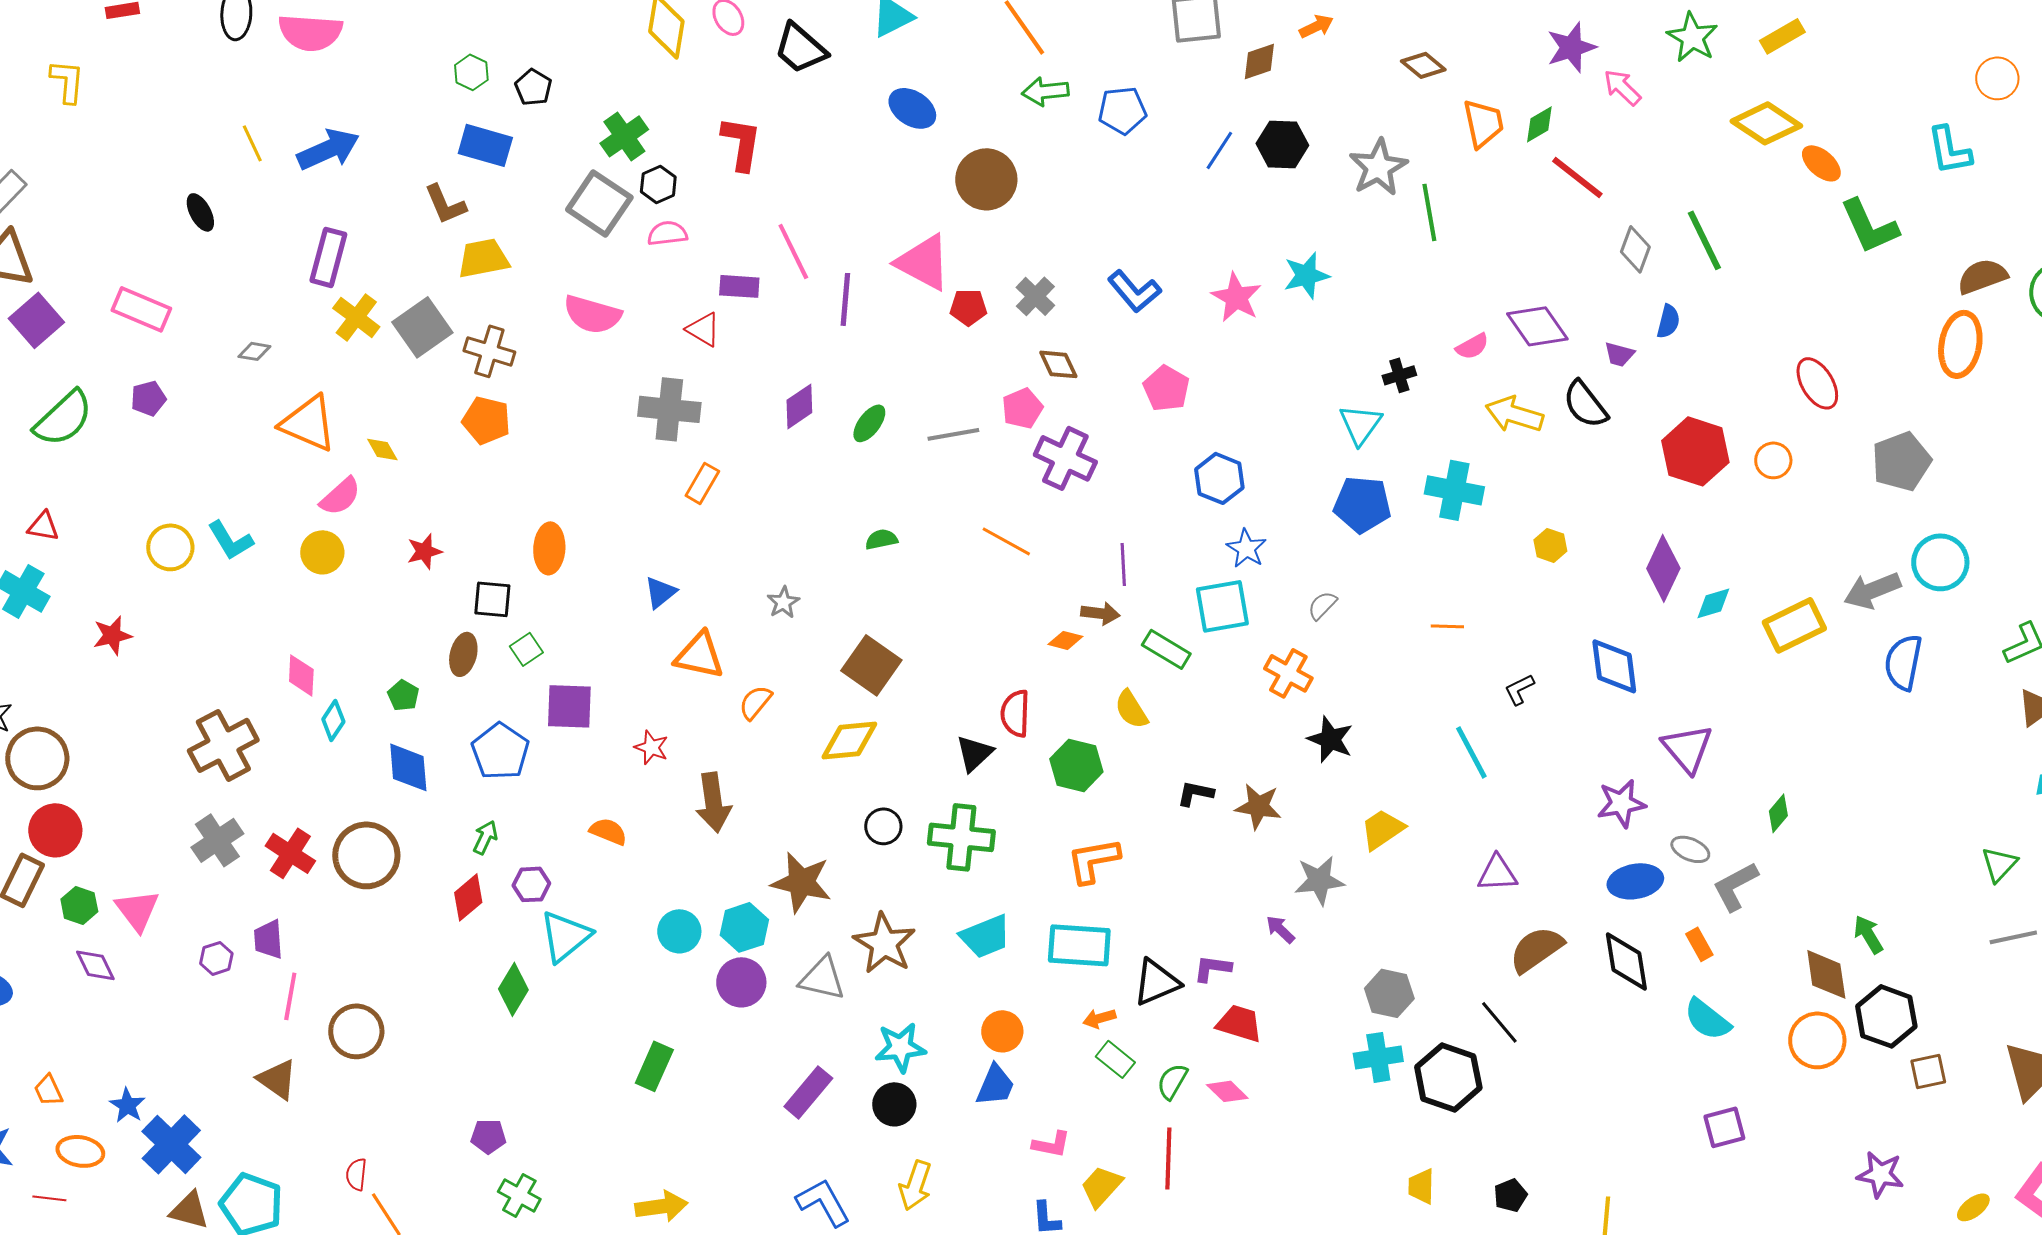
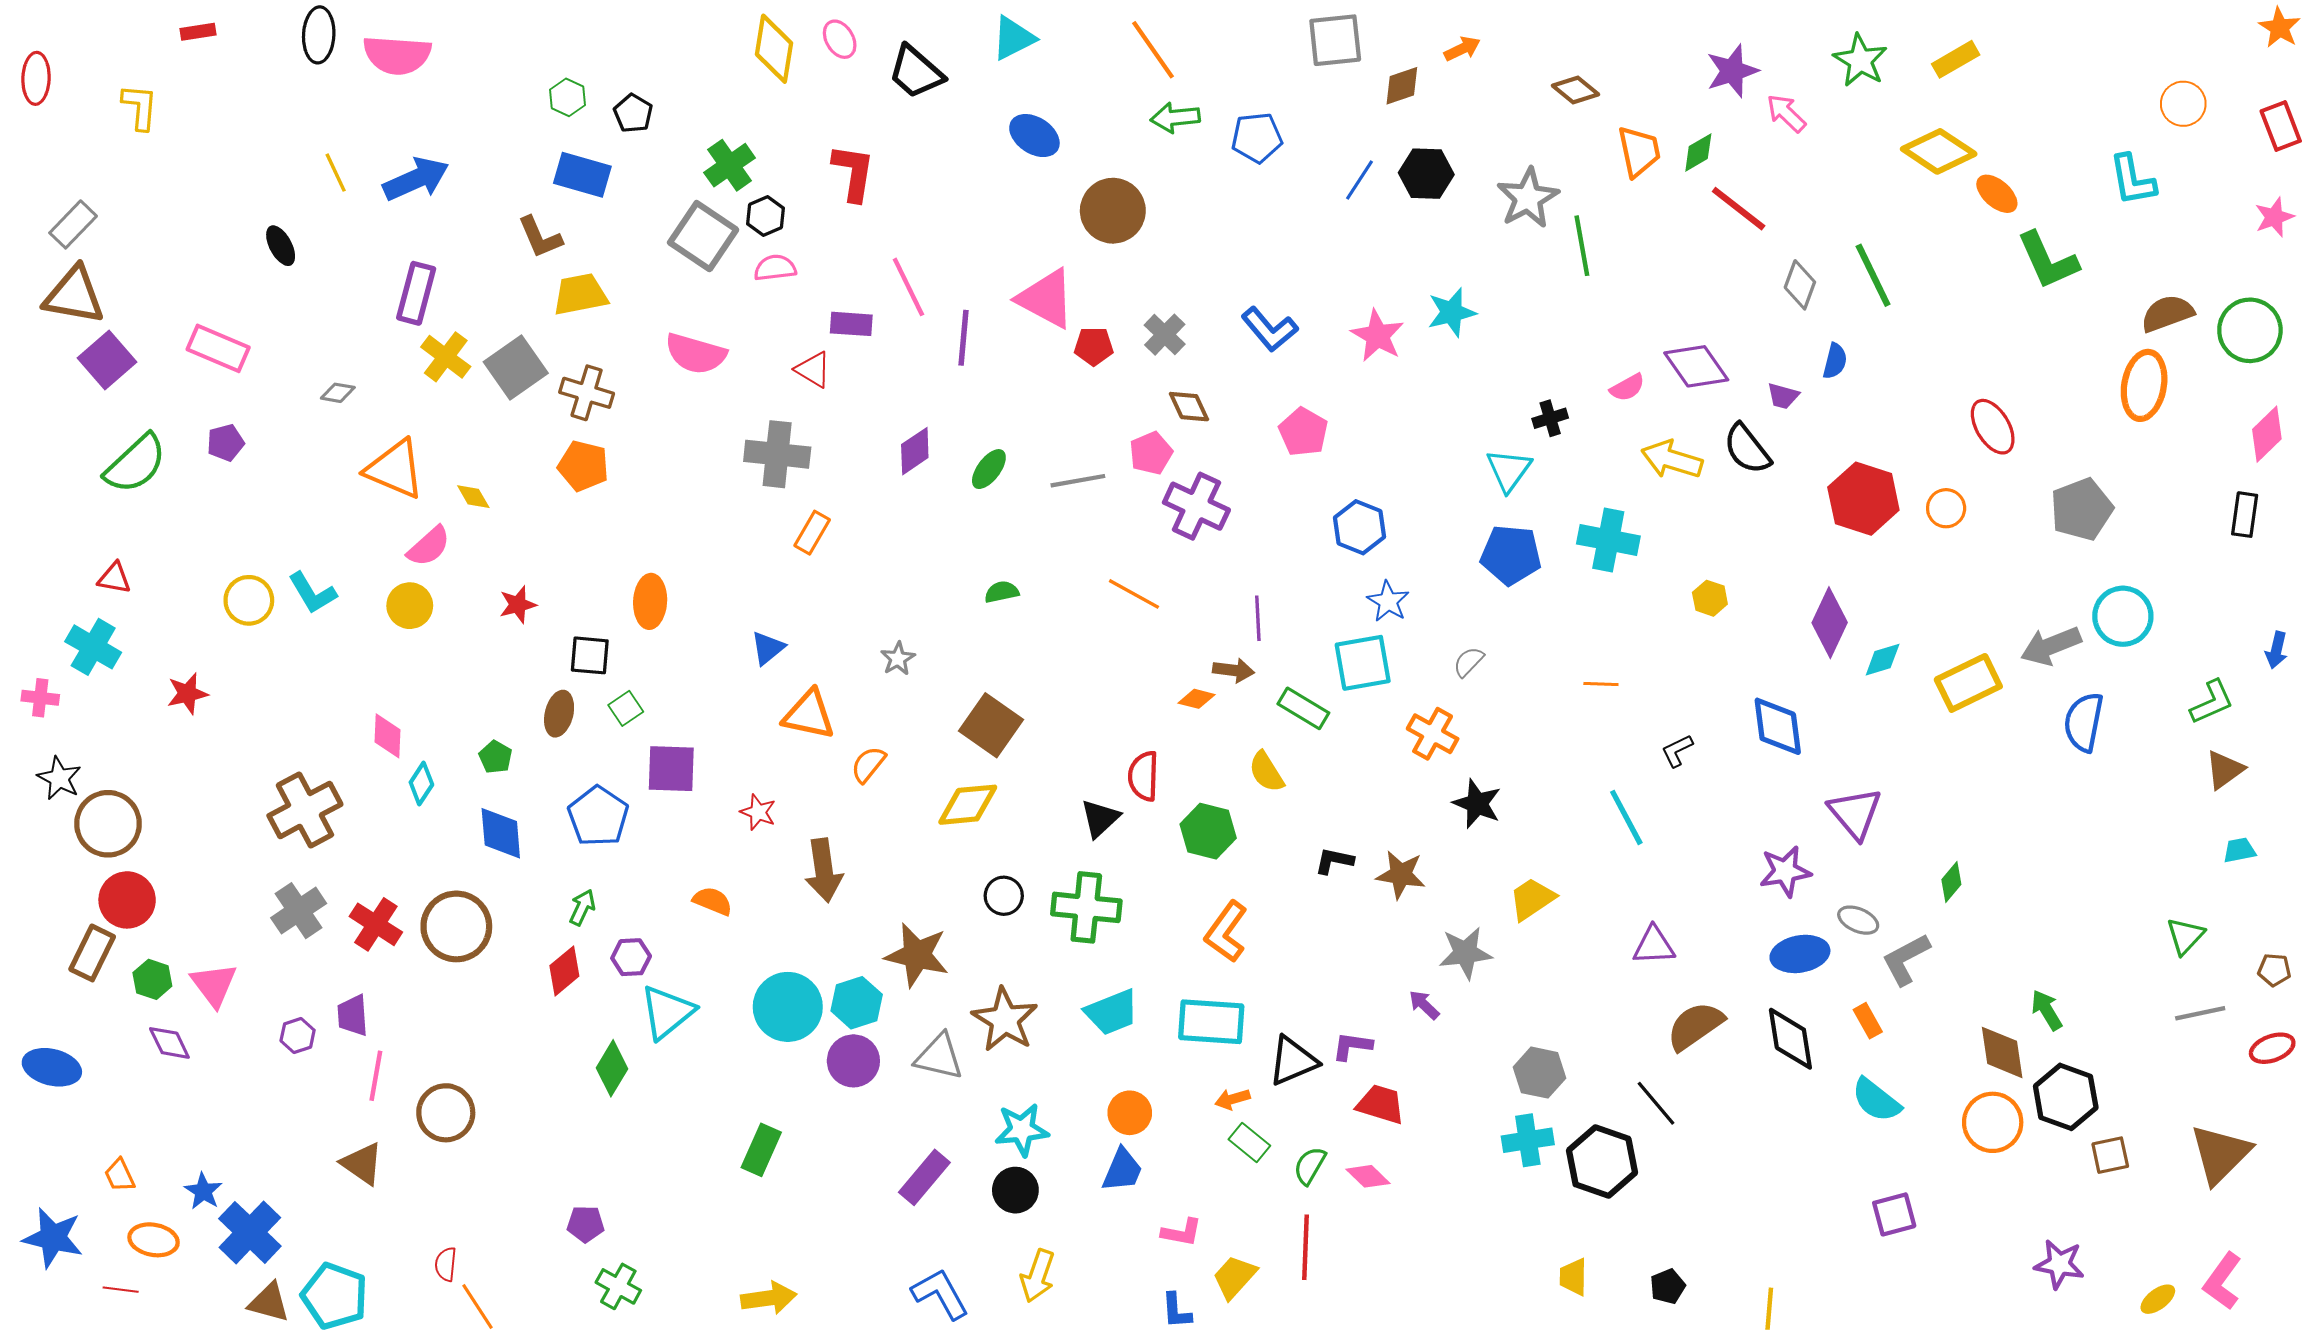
orange L-shape: (1093, 860) -> (1226, 932), turned -44
cyan circle: (679, 931) -> (788, 1007), size x1.5

